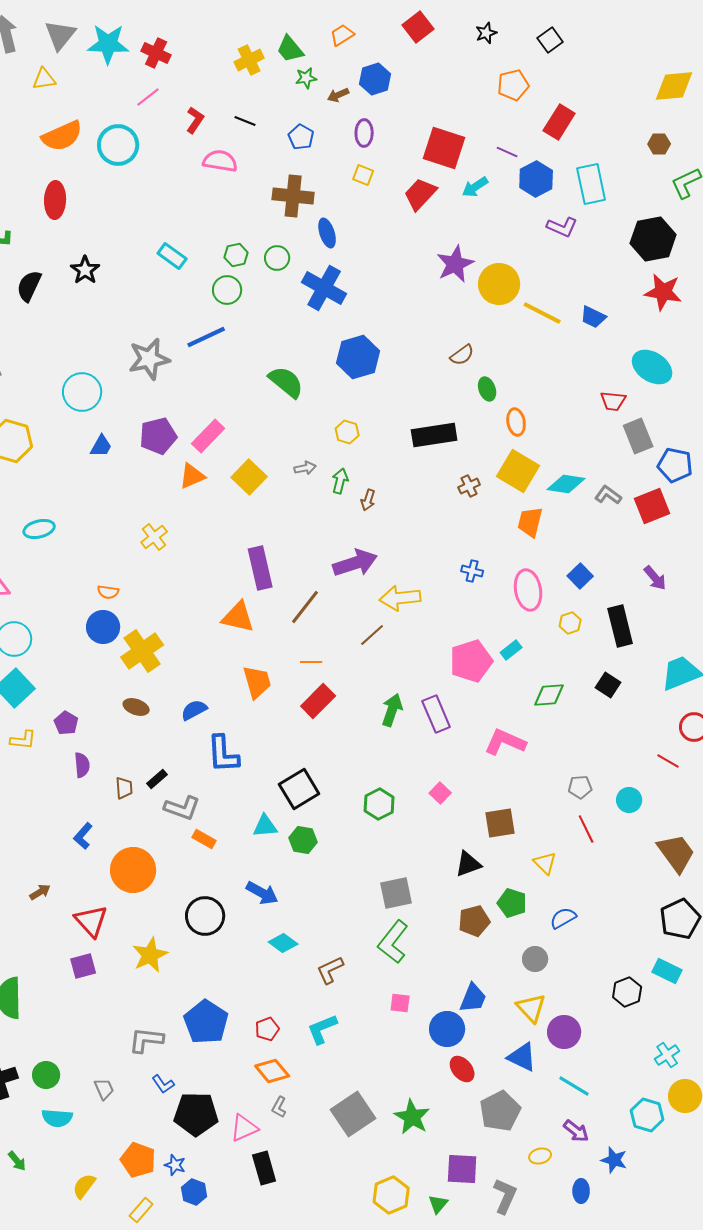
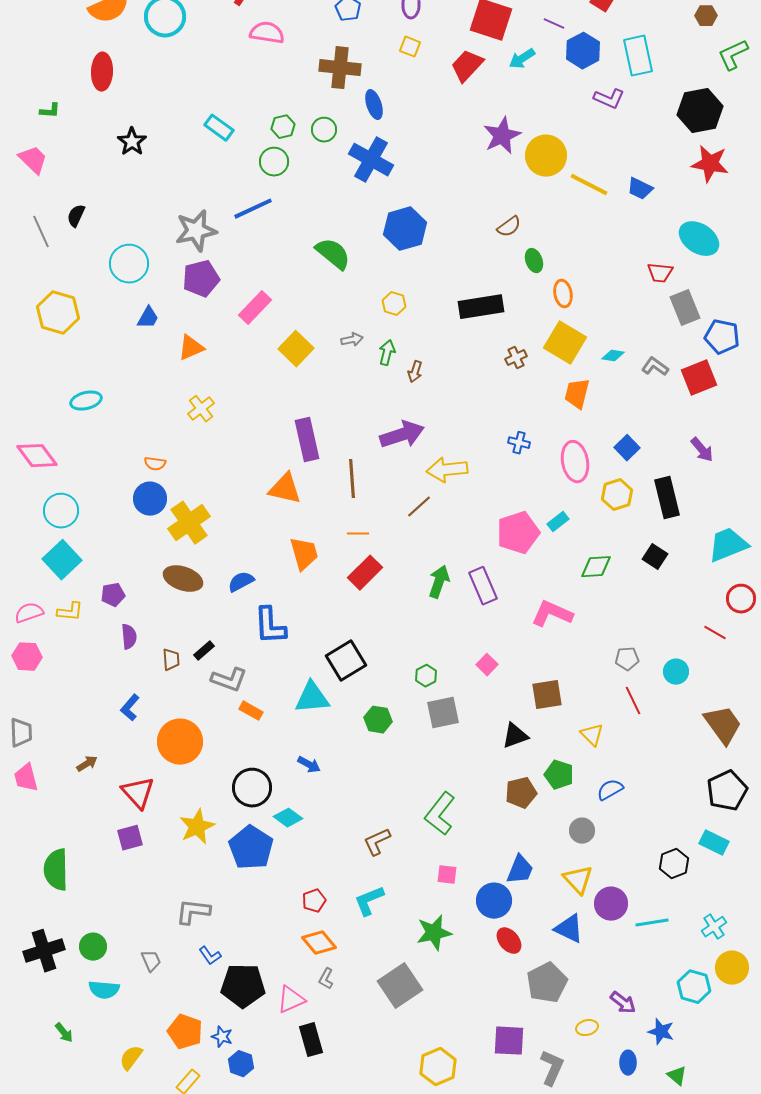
black semicircle: (29, 286) -> (76, 216), moved, size x0.7
purple pentagon: (158, 436) -> (201, 279), moved
orange triangle: (192, 476) -> (191, 348), moved
cyan diamond: (566, 484) -> (613, 356), size x0.6
brown line: (305, 607) -> (352, 479), turned -42
yellow hexagon: (570, 623) -> (617, 495), size x1.4
brown ellipse: (136, 707) -> (183, 579), size x1.5
purple pentagon: (66, 723) -> (113, 595), turned 30
green hexagon: (379, 804) -> (426, 676), size x0.7
cyan triangle: (265, 826) -> (312, 698), size x1.4
green hexagon: (303, 840) -> (378, 720), moved
blue arrow: (262, 893) -> (309, 765), size x0.7
gray square: (396, 893) -> (443, 713), moved
cyan diamond: (283, 943) -> (288, 818), moved
blue pentagon: (206, 1022) -> (251, 848), moved
cyan line: (574, 1086) -> (652, 923), moved, turned -40
green star: (412, 1117) -> (434, 933), moved, turned 30
green triangle: (438, 1204) -> (677, 1076), moved, turned -30

